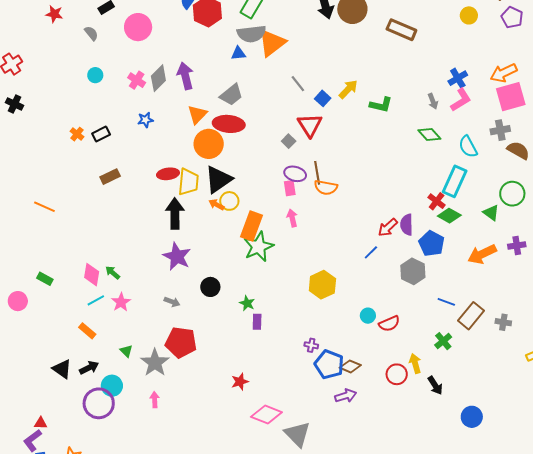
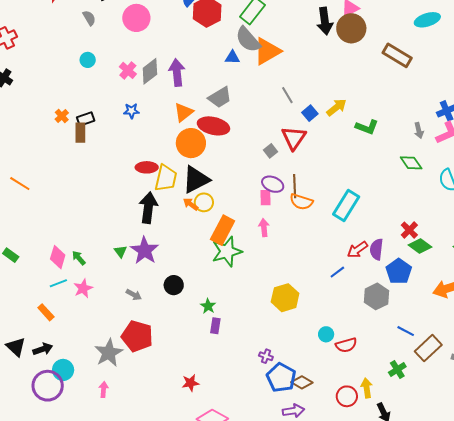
gray semicircle: (251, 34) -> (248, 40), turned 48
brown rectangle: (110, 177) -> (80, 133), moved, turned -72
cyan rectangle: (455, 181) -> (346, 206), moved
green triangle: (126, 351) -> (120, 251), moved

